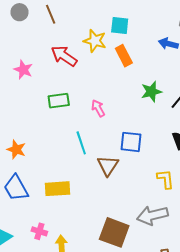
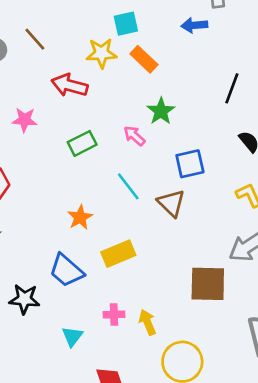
green star: (151, 92) -> (161, 111), moved
orange star: (16, 150) -> (80, 217), moved, turned -30

